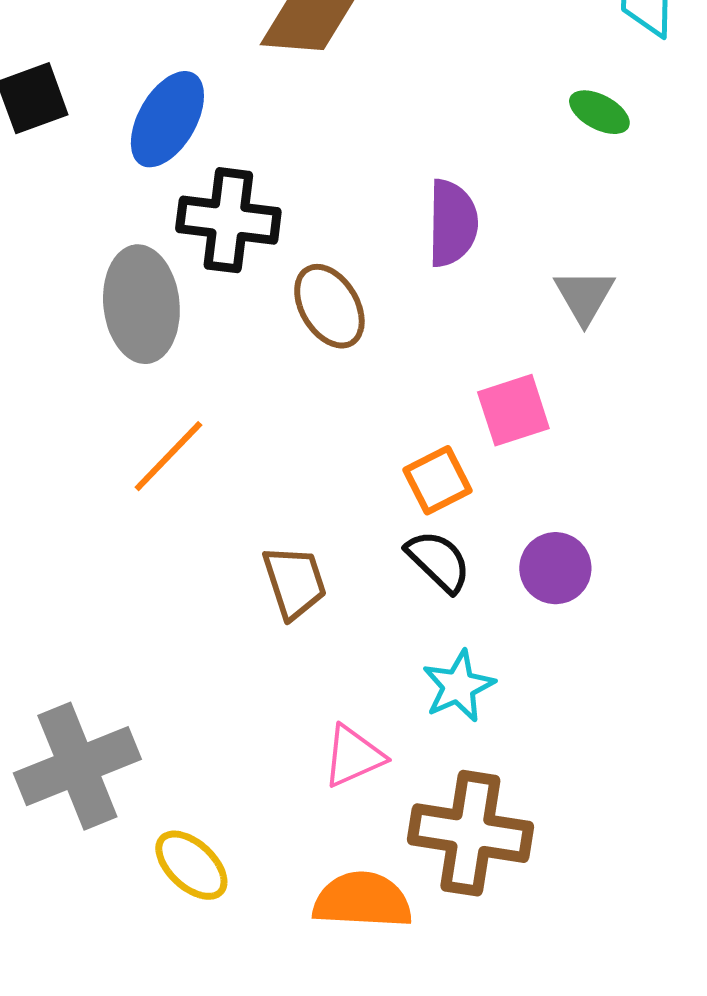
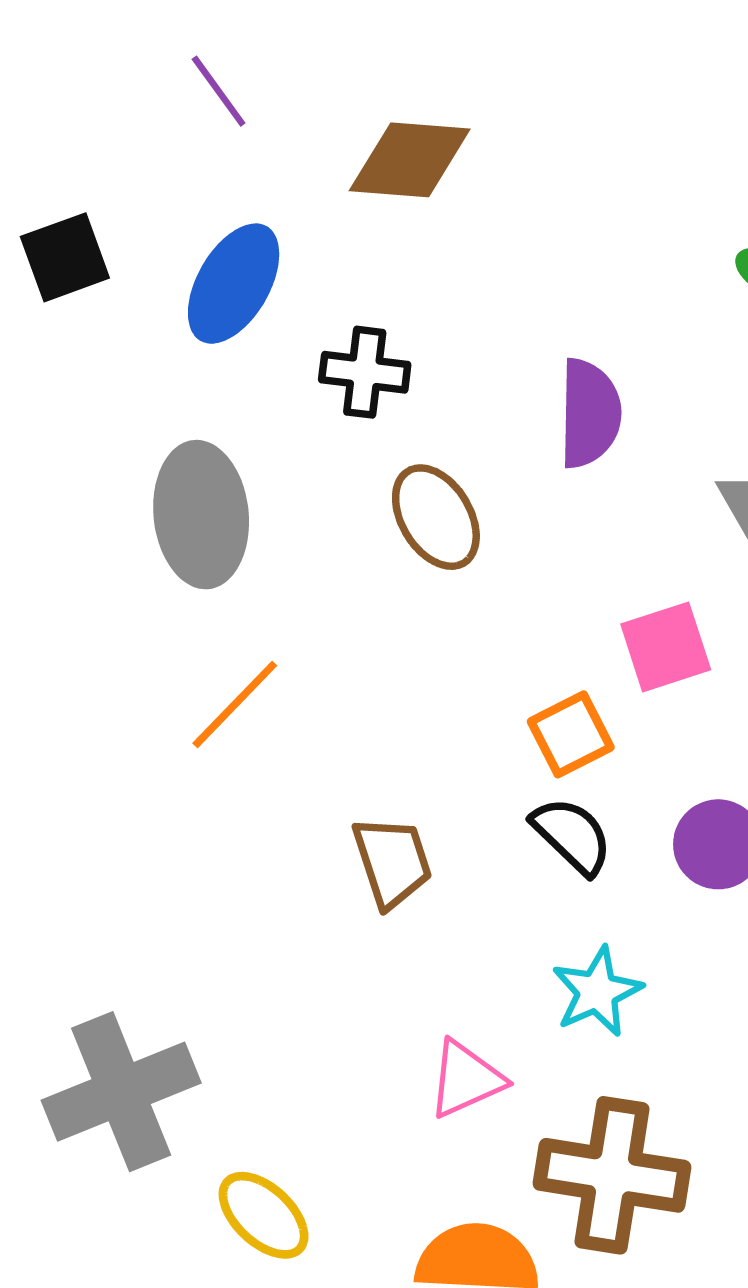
black cross: (228, 220) -> (365, 372), moved, size x0.7

